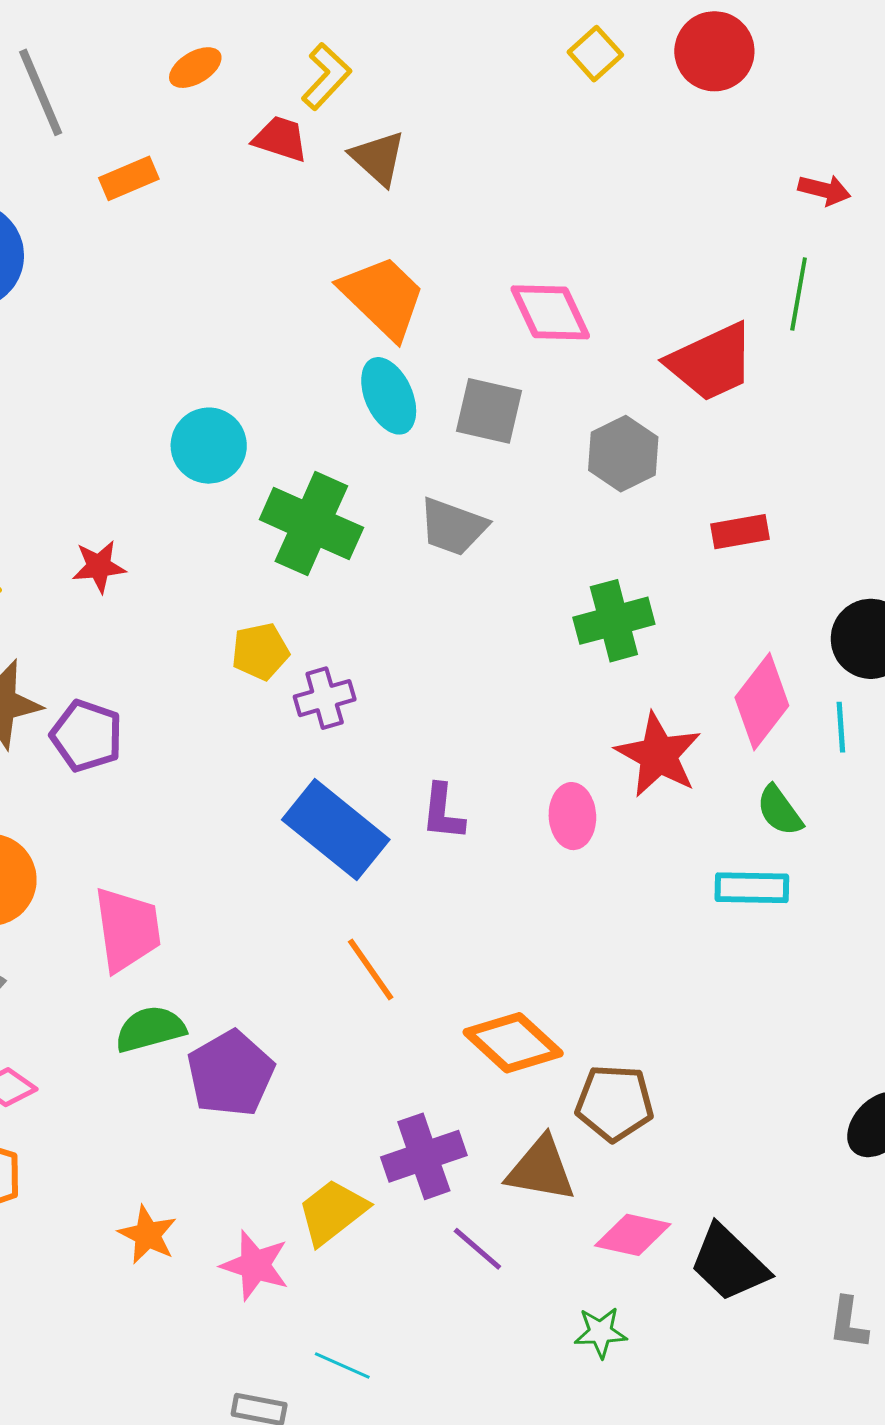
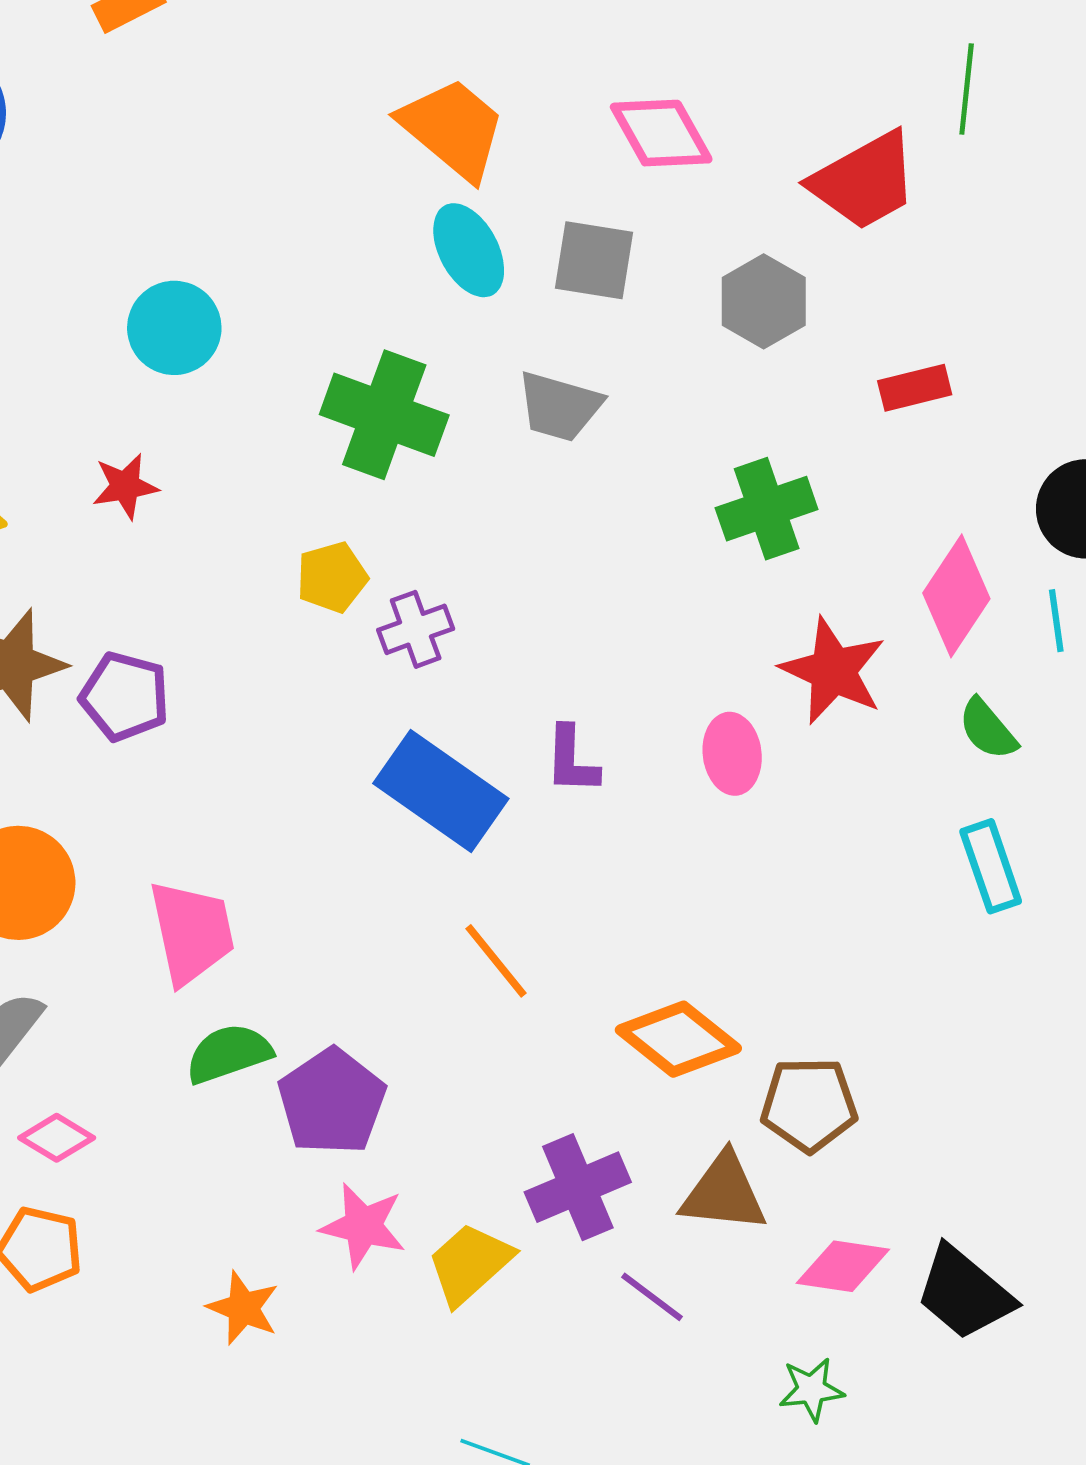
cyan circle: (209, 446) -> (174, 328), moved
cyan rectangle: (752, 888) -> (991, 866), moved, turned 74
pink star: (255, 1265) -> (363, 1226), moved

